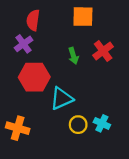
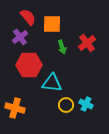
orange square: (83, 17) -> (52, 24), moved
red semicircle: (33, 20) -> (28, 17), turned 132
cyan triangle: (62, 98) -> (52, 83), turned 30

